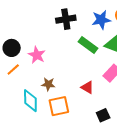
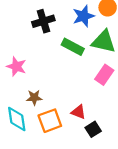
red triangle: (87, 87) -> (79, 112), moved
black square: (103, 115) -> (93, 129), moved

